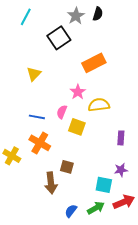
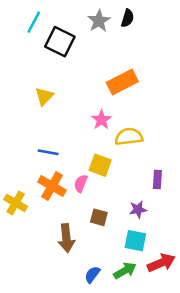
black square: (59, 38) -> (60, 42), moved, turned -30
pink semicircle: (62, 112) -> (81, 183), moved
brown square: (67, 167) -> (99, 217), moved
purple star: (121, 170) -> (138, 209), moved

